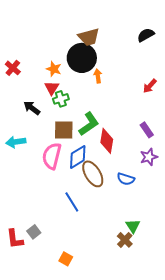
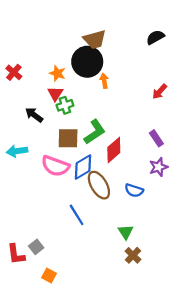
red diamond: (107, 141) -> (114, 150), turned 40
pink semicircle: (52, 156) -> (55, 166), turned -84
green triangle: (133, 226) -> (126, 232), moved
orange square: (66, 259) -> (49, 276), moved

